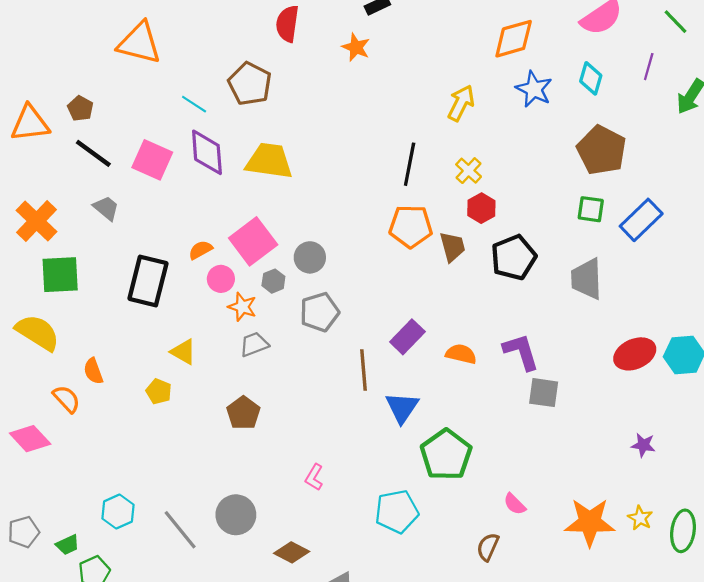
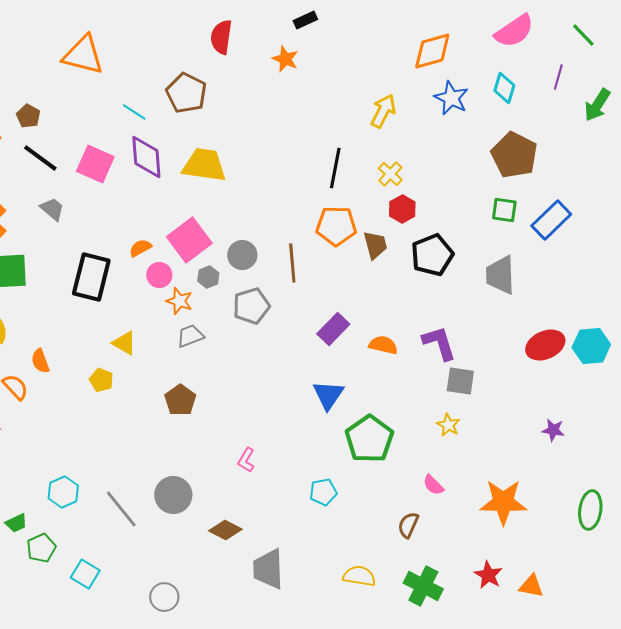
brown line: (363, 370) -> (292, 263), moved
cyan pentagon: (397, 512) -> (323, 492), size x0.7
yellow star: (640, 518) -> (448, 425), moved

